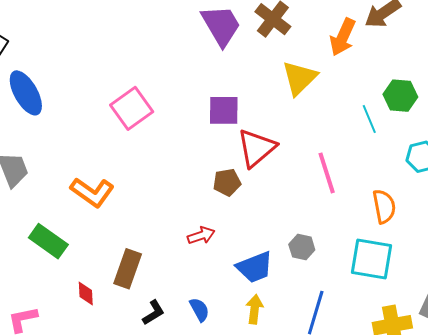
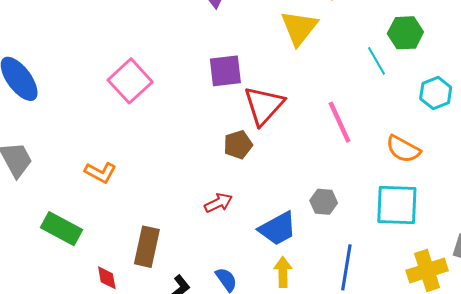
orange L-shape: (92, 192) -> (100, 172), size x0.7
orange semicircle: (384, 206) -> (403, 149), turned 136

